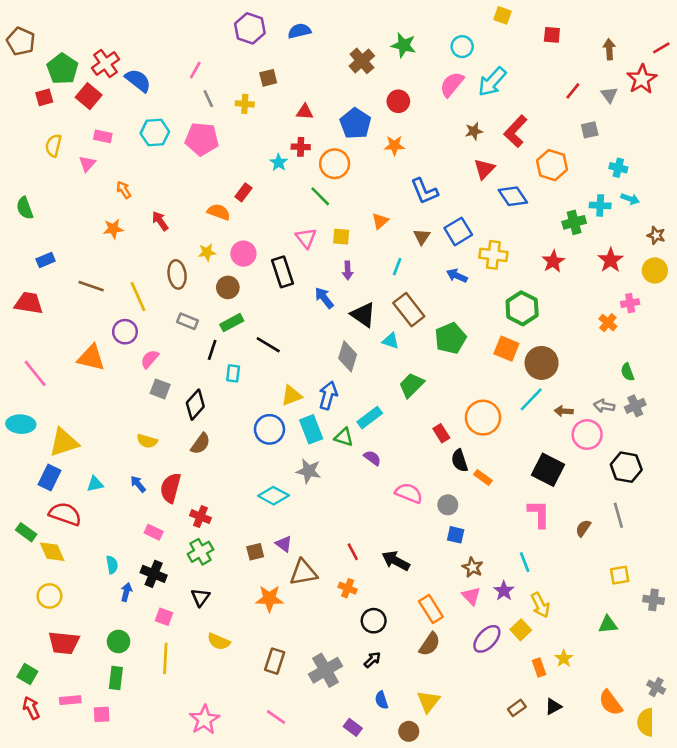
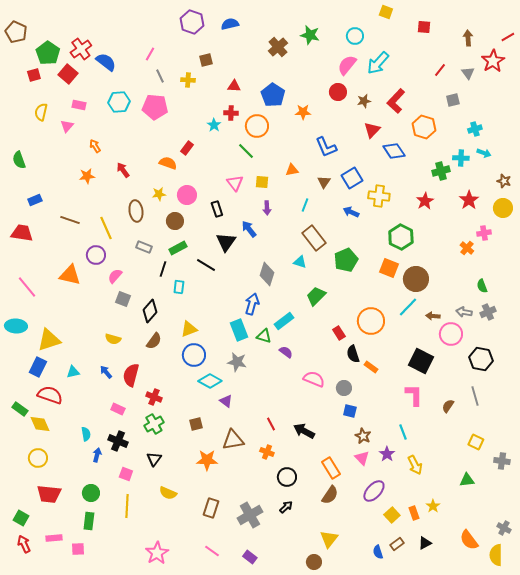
red circle: (398, 101) -> (338, 92), moved
cyan cross: (618, 168) -> (475, 129), turned -32
orange triangle: (380, 221) -> (292, 170), turned 32
black rectangle: (282, 272) -> (217, 209), size x0.7
black triangle: (363, 315) -> (226, 242), moved, turned 30
yellow triangle: (292, 395) -> (189, 329), moved
blue circle: (269, 429) -> (194, 355), moved
purple triangle: (284, 544) -> (226, 401), moved
yellow square: (620, 575) -> (476, 442), turned 35
yellow square: (521, 630) -> (392, 515), moved
blue semicircle: (381, 700) -> (378, 552), moved
purple rectangle: (353, 727) -> (250, 557), moved

